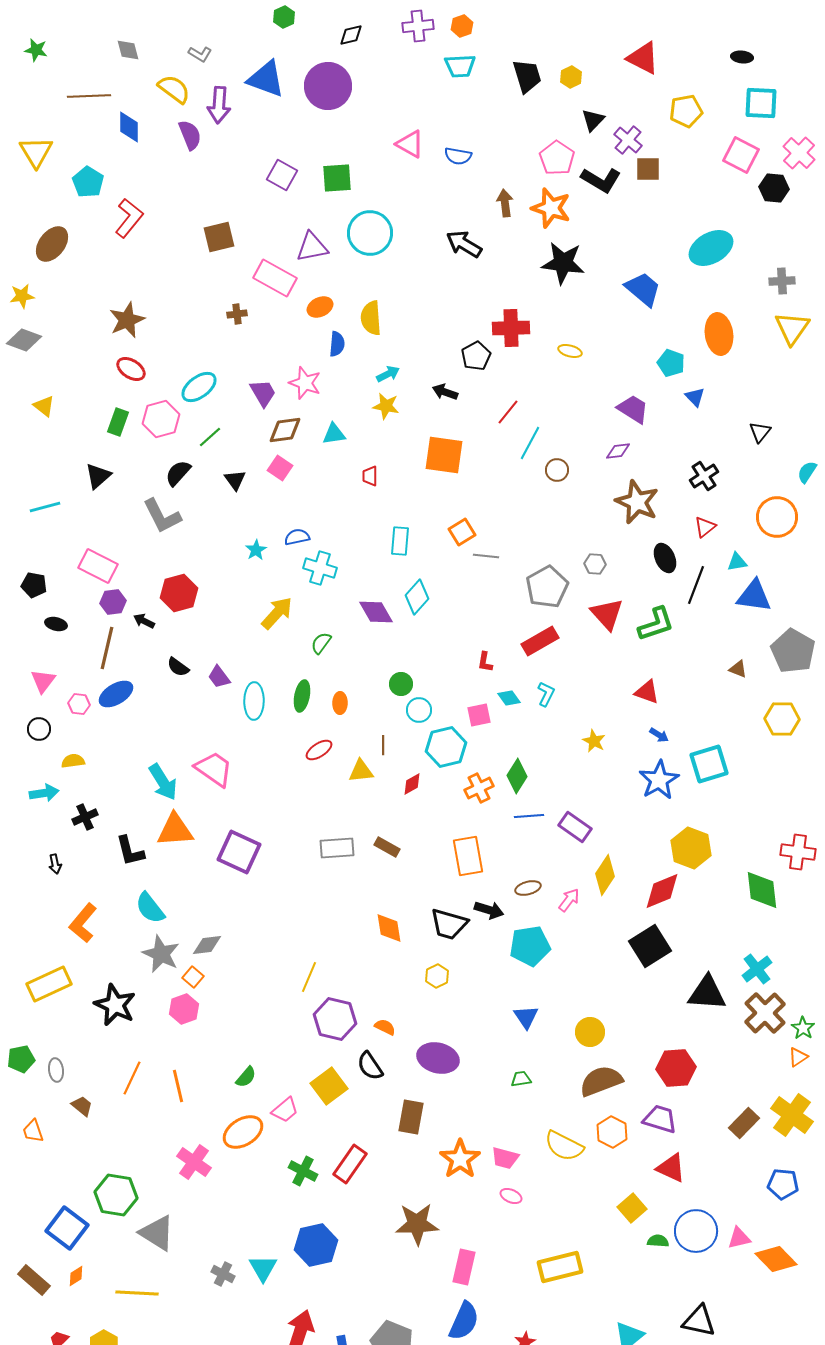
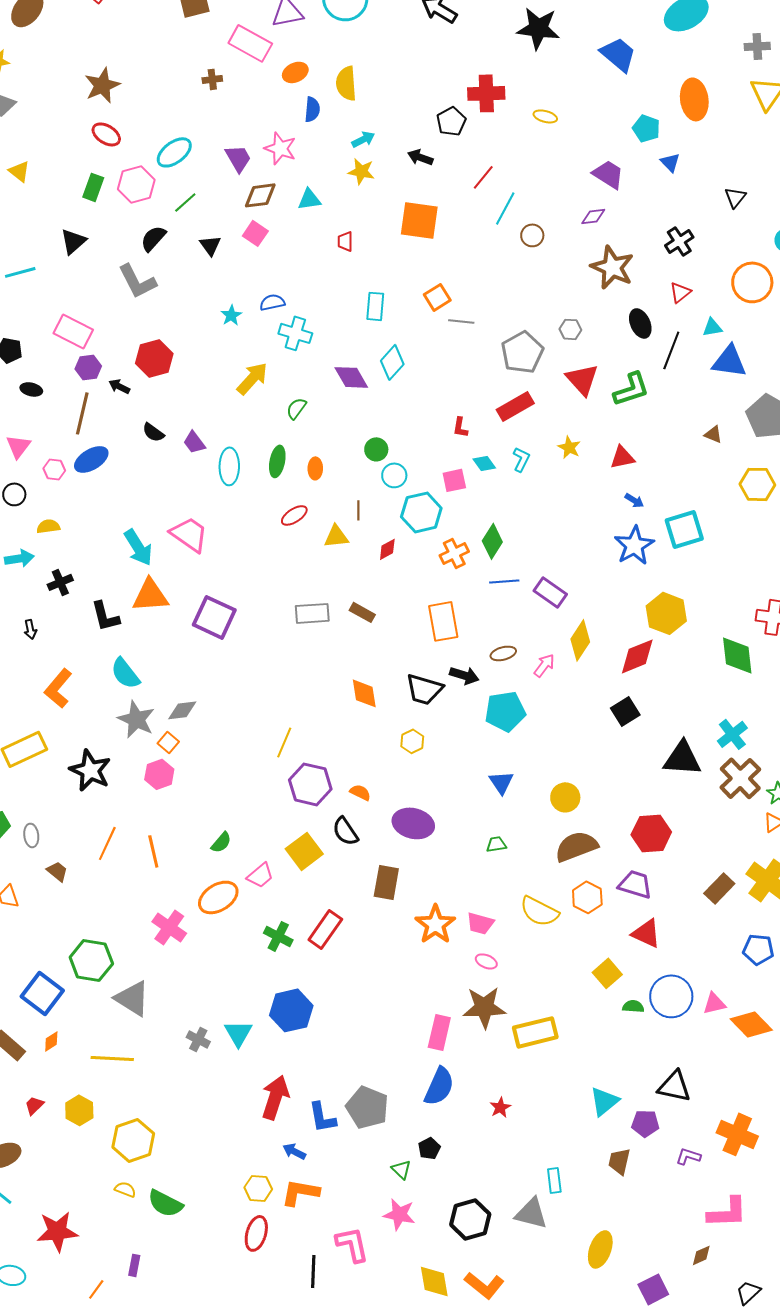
red triangle: (647, 692) -> (622, 457), turned -32
yellow star: (594, 741) -> (569, 447), moved
black square: (650, 946) -> (625, 711), size x0.7
brown star: (417, 1224) -> (484, 1007), moved

